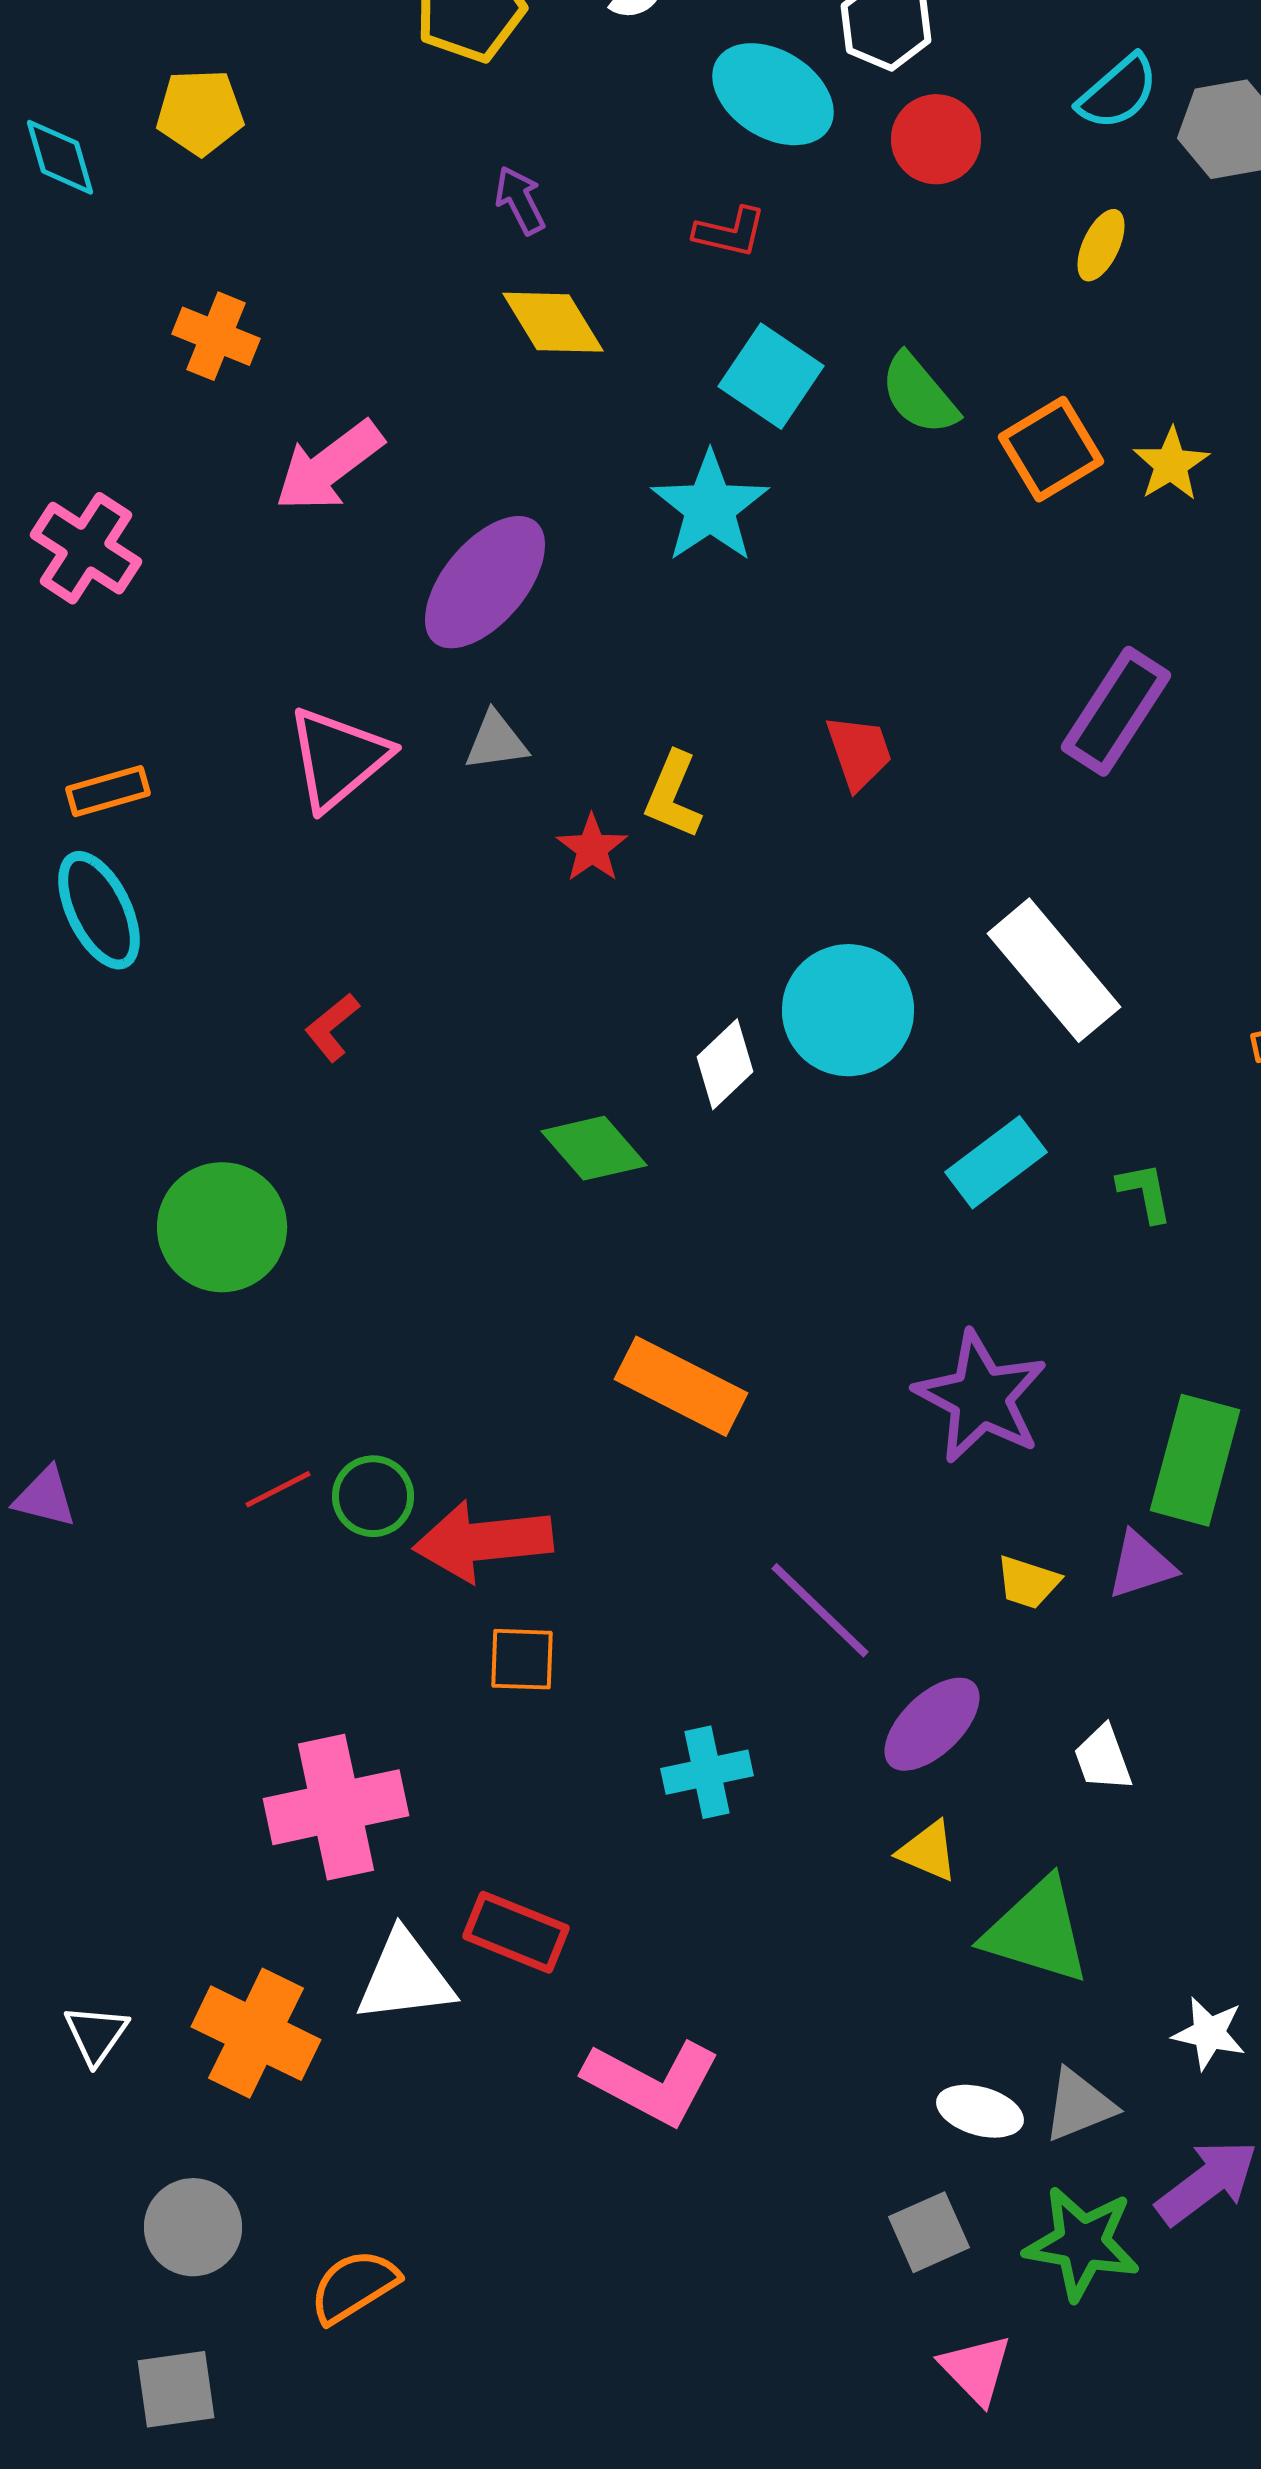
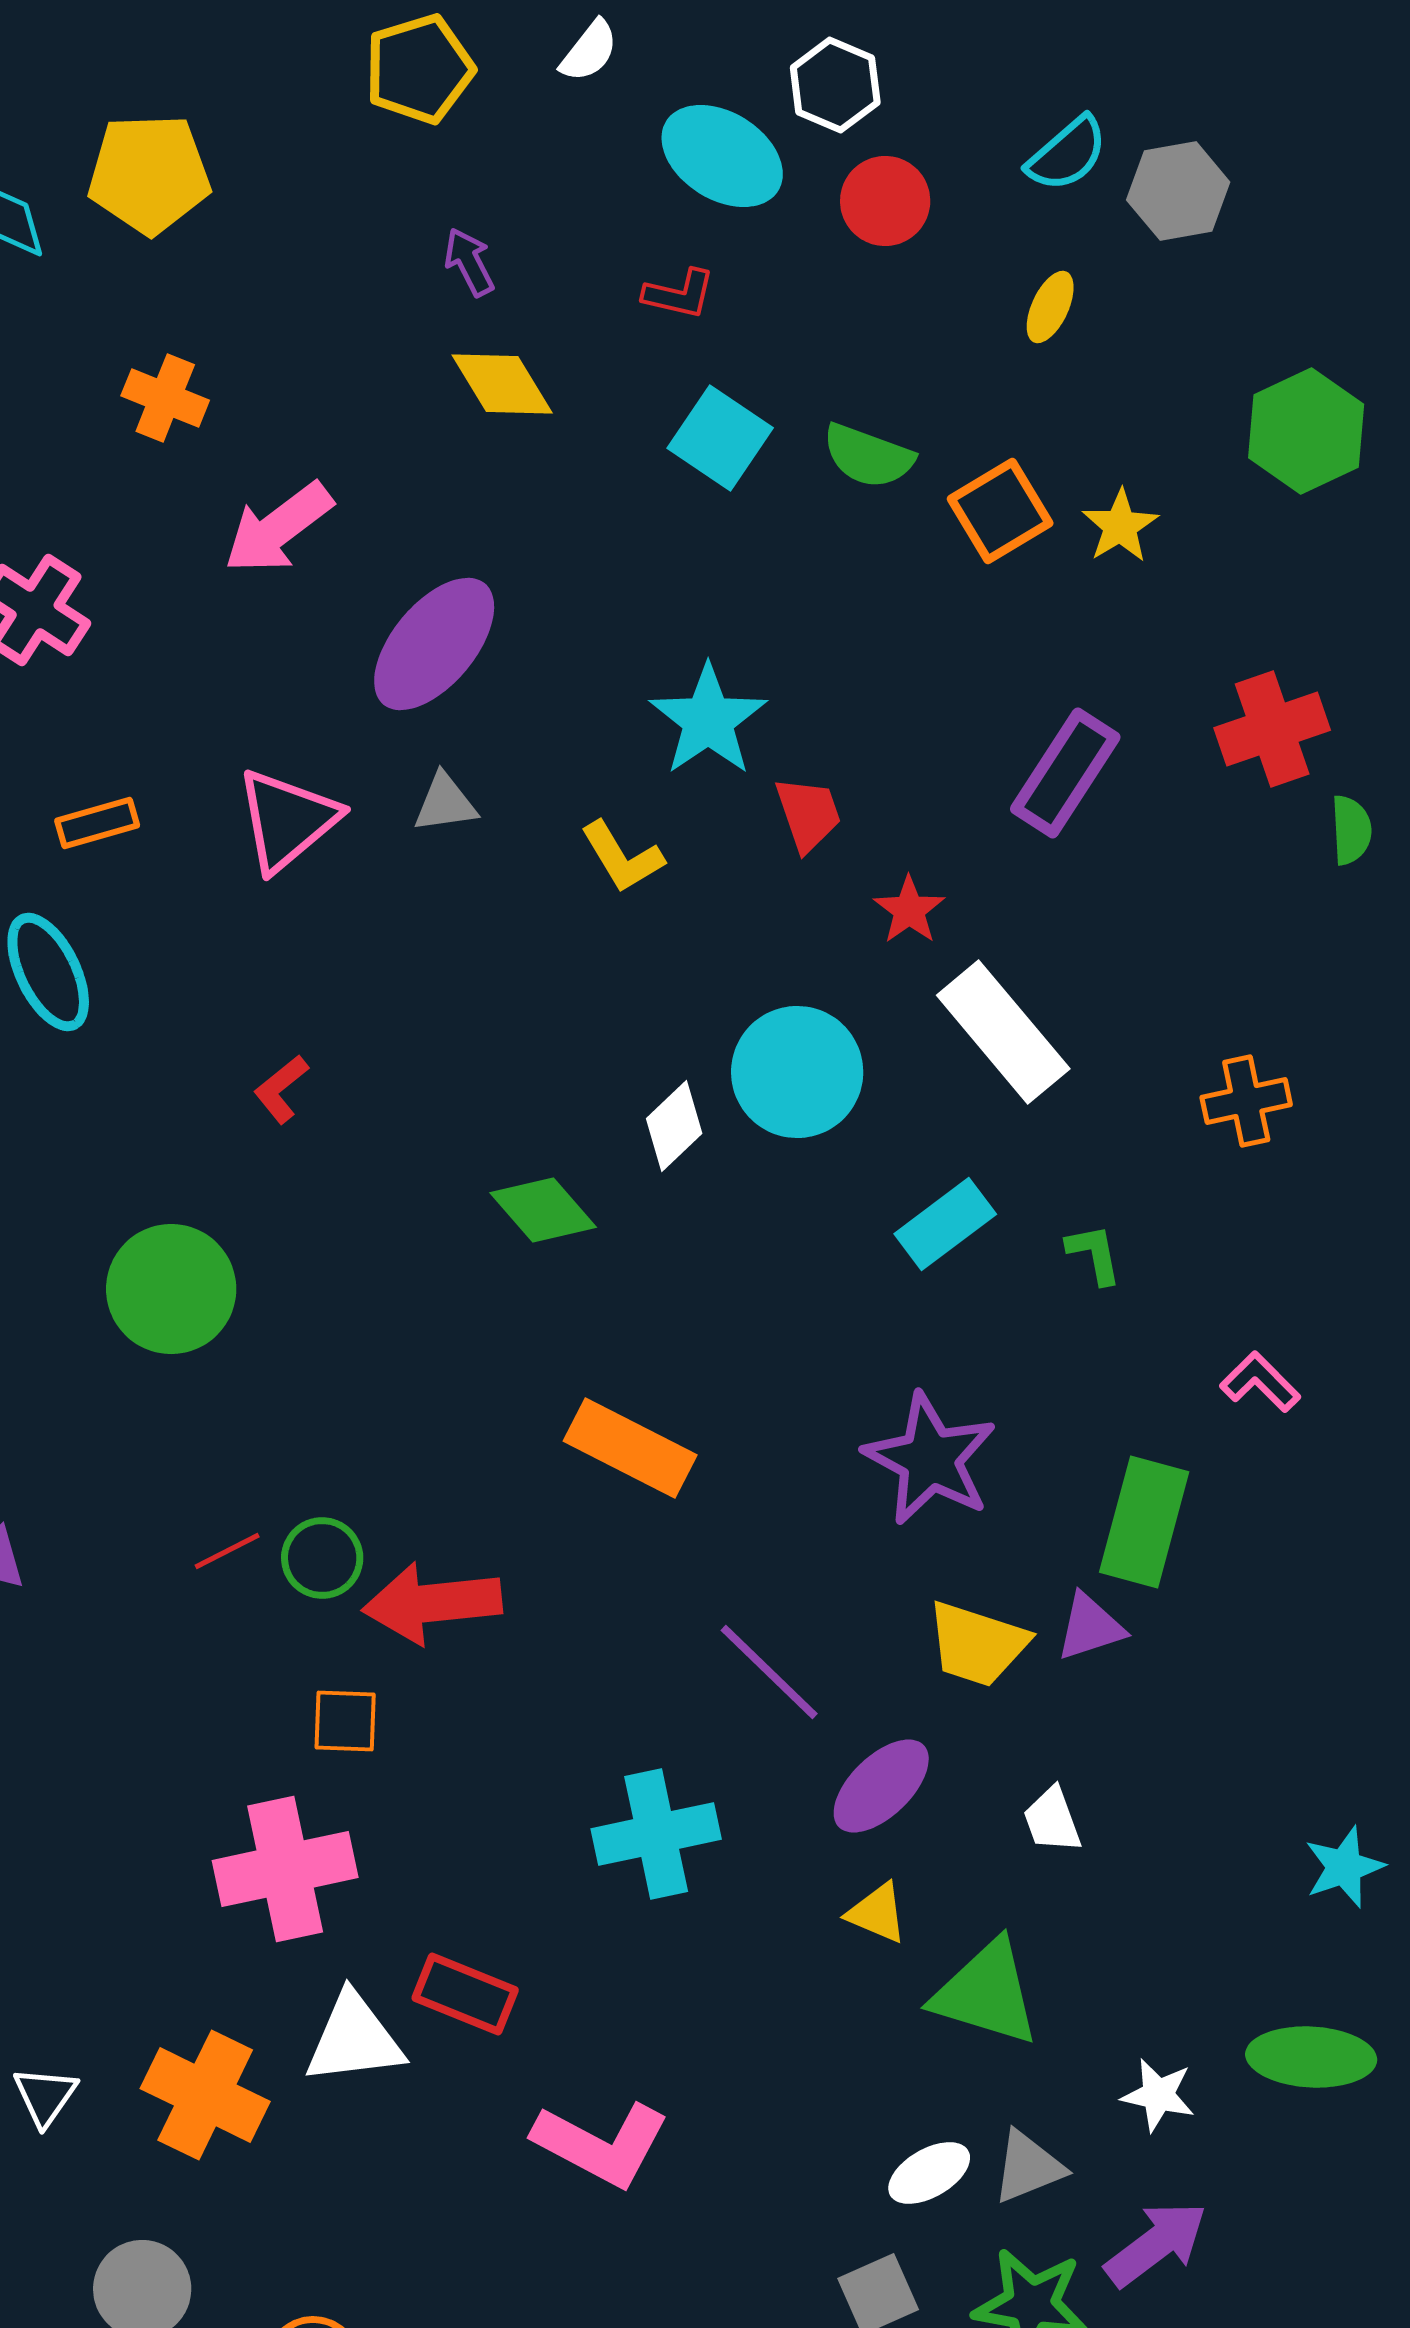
yellow pentagon: (200, 112) -> (149, 174), size x1.4
green semicircle: (919, 394) -> (868, 456), turned -30
cyan star: (710, 507) -> (708, 720), moved
orange rectangle: (108, 791) -> (97, 823), moved
yellow L-shape: (673, 795) -> (622, 857), turned -54
red star: (592, 848) -> (909, 910), moved
yellow trapezoid: (1028, 1582) -> (977, 1644), size x1.6
orange square: (522, 1659) -> (345, 1721), moved
cyan cross: (707, 1772) -> (656, 1834), size x1.4
white ellipse: (980, 2111) -> (929, 2173), turned -46

